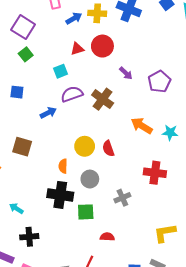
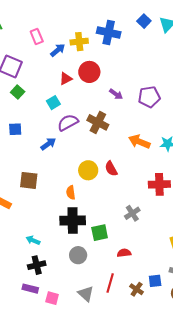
purple pentagon: (159, 82) -> (149, 97), turned 30
gray circle: (90, 179) -> (78, 255), moved
black cross: (29, 237) -> (37, 265), moved

